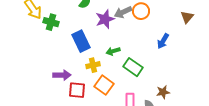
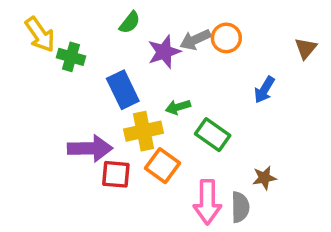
yellow cross: (93, 65) -> (143, 131), size x1.5
purple arrow: (62, 75) -> (90, 148), size x1.4

